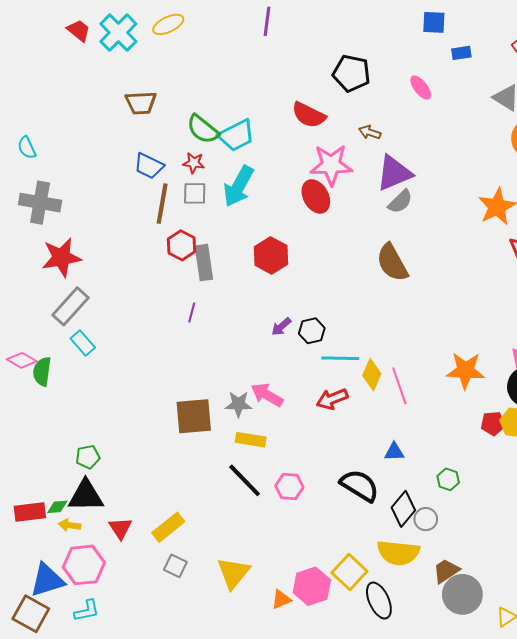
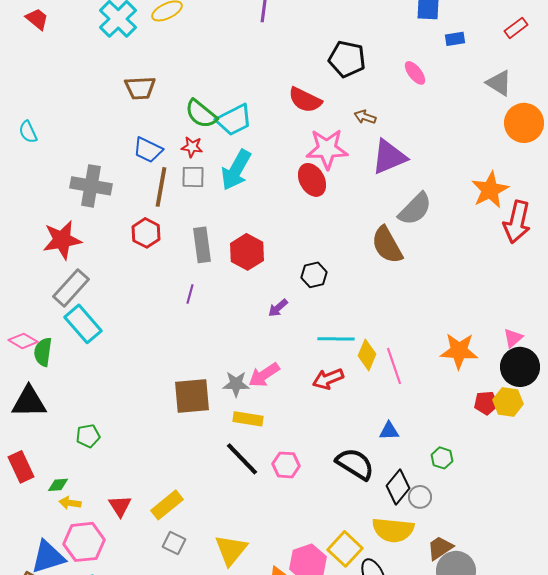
red trapezoid: (79, 31) -> (37, 19), moved
gray semicircle: (400, 202) -> (415, 209), moved, size x1.4
gray cross: (40, 203) -> (91, 186), moved
red hexagon: (181, 245) -> (146, 233), moved
red hexagon: (271, 255) -> (247, 252), moved
black hexagon: (312, 331) -> (314, 275), moved
cyan rectangle: (83, 343) -> (83, 324), size x1.5
pink arrow: (267, 395) -> (264, 375), turned -64
black triangle: (86, 496) -> (29, 402), moved
red rectangle: (30, 512) -> (21, 467), moved, turned 72

